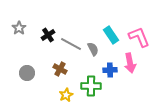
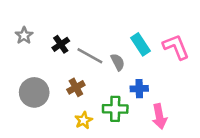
pink arrow: (130, 63) -> (160, 116), moved
brown cross: (60, 69) -> (76, 87), turned 32
gray circle: (27, 73) -> (34, 92), size x1.5

